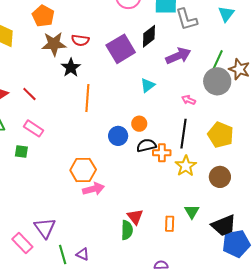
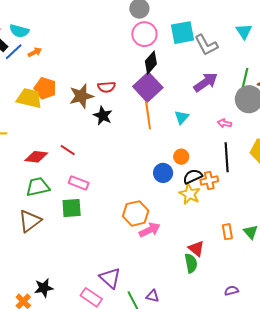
orange pentagon: (43, 16) -> (45, 88), moved
black diamond: (149, 36) -> (151, 63), moved
orange line: (87, 98) -> (148, 115), moved
green square: (21, 152) -> (72, 208), size x1.5
yellow star: (186, 166) -> (190, 194), moved
orange rectangle: (170, 224) -> (227, 232), moved

